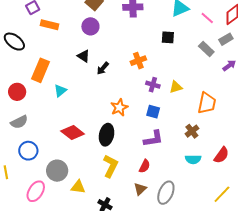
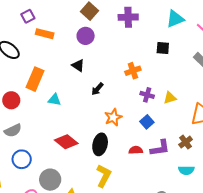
black arrow: (103, 68) -> (97, 89), moved
cyan triangle: (60, 91) -> (54, 100), turned 48
blue square: (153, 112) -> (147, 122), turned 32
purple L-shape: (153, 139) -> (160, 148), moved
red semicircle: (145, 166) -> (136, 150), moved, turned -120

